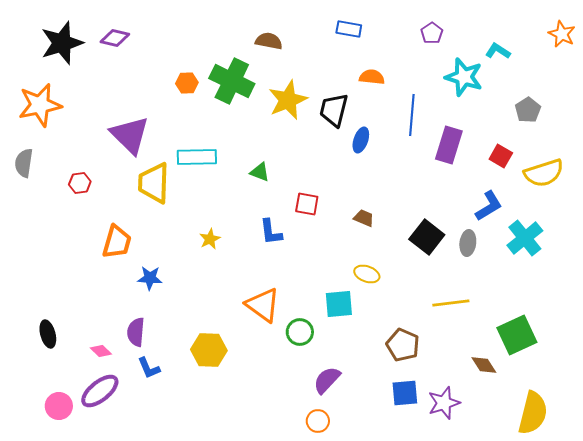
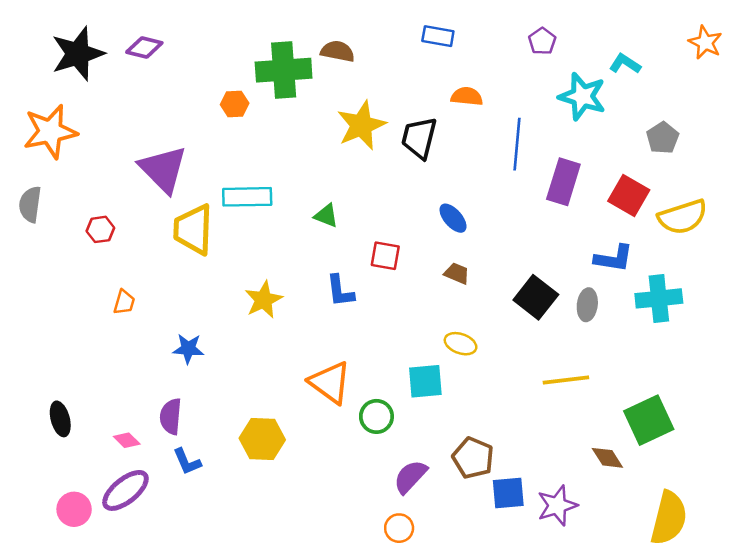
green cross: (232, 81) -> (284, 70), moved, turned -30
blue ellipse: (361, 140) -> (453, 218), moved, turned -60
red square: (501, 156) -> (629, 196), size x1.4
blue L-shape: (489, 206) -> (614, 258), turned 40
cyan cross: (525, 238) -> (659, 298), turned 33
yellow star: (210, 239) -> (264, 300), size x1.4
orange trapezoid: (117, 242) -> (124, 302), moved, size x0.6
brown pentagon: (403, 345) -> (473, 458), moved

